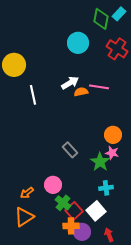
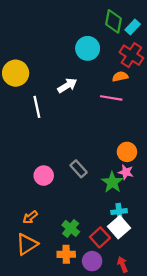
cyan rectangle: (119, 14) -> (133, 27), moved
white arrow: (70, 83) -> (67, 86), moved
orange semicircle: (81, 92) -> (120, 77), moved
pink circle: (53, 185) -> (44, 176), moved
red square: (74, 211) -> (100, 237), moved
white square: (96, 211) -> (119, 227), moved
orange cross: (71, 226) -> (66, 254), moved

